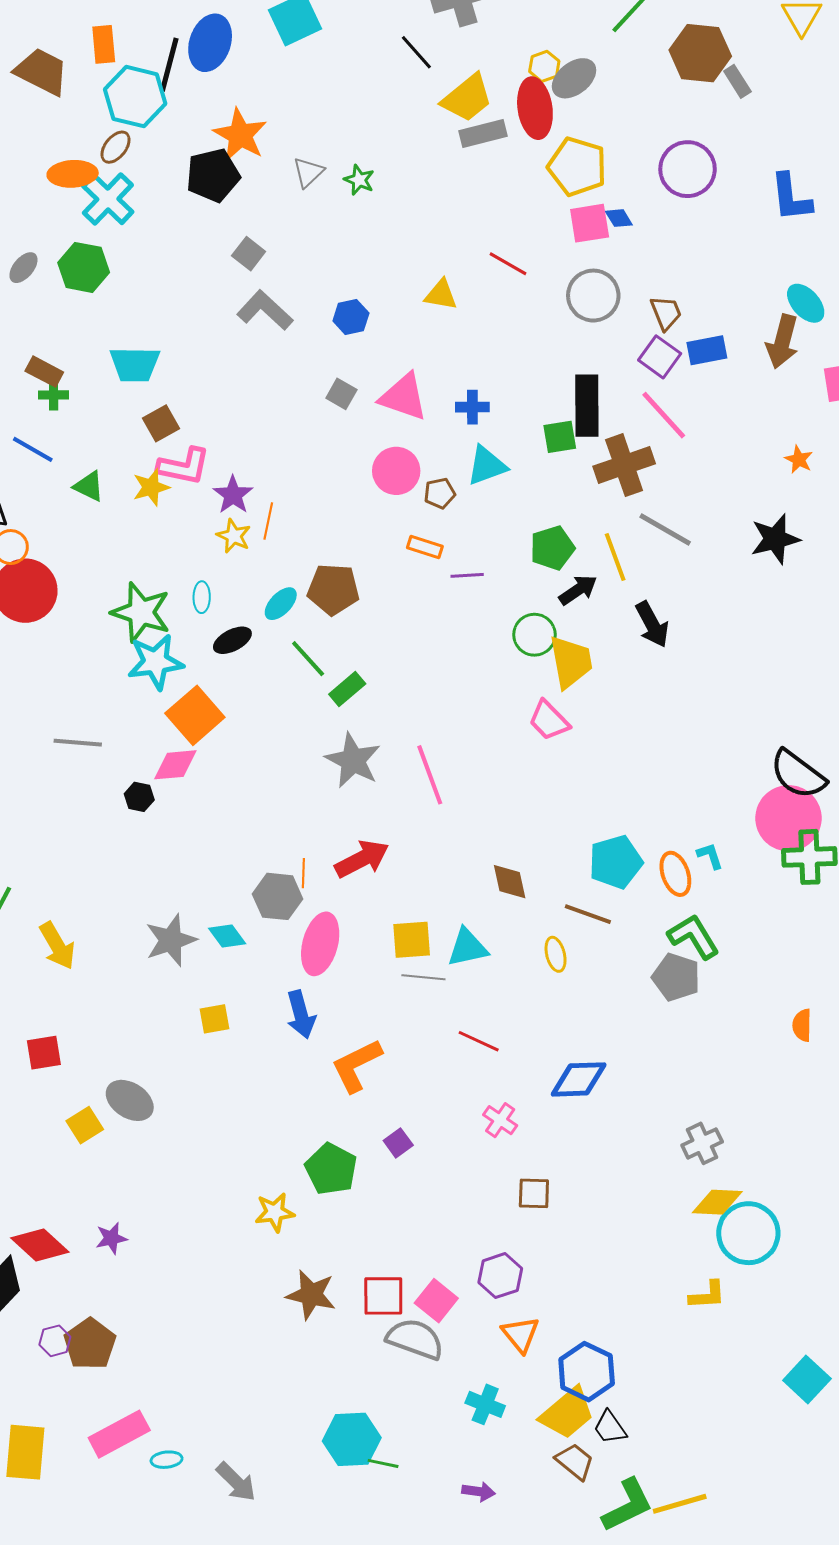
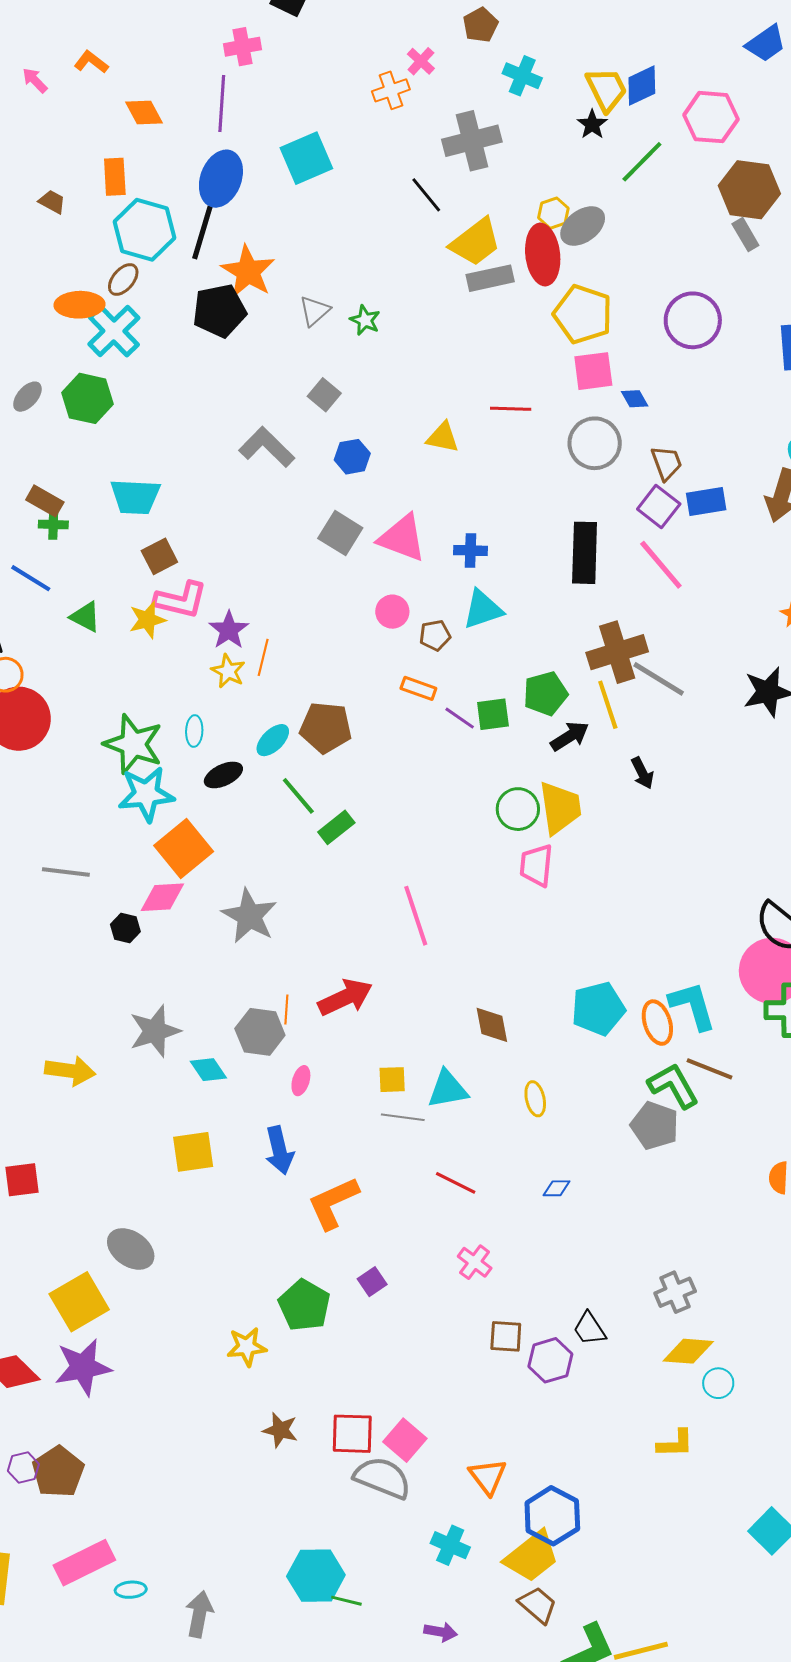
brown hexagon: (700, 53) -> (749, 190), moved
black line: (169, 65) -> (202, 233), moved
brown trapezoid: (42, 72) -> (52, 202), size x0.5
blue diamond: (619, 218) -> (635, 399), moved
gray square: (249, 254) -> (324, 395), moved
red line: (508, 264) -> (511, 409), turned -30
gray square: (341, 394) -> (340, 533), size x1.4
green square: (560, 437) -> (493, 714), moved
brown cross: (624, 465) -> (617, 652), moved
pink circle: (396, 471) -> (392, 612), size x0.7
purple line: (467, 575) -> (460, 718), turned 36
black arrow: (652, 624) -> (642, 773), size x0.7
green circle: (534, 635) -> (518, 809), moved
pink trapezoid: (549, 720) -> (536, 865), turned 48
gray star: (353, 760) -> (249, 916), moved
cyan L-shape: (710, 856) -> (693, 1006), size x1.8
brown line: (588, 914) -> (709, 1069), moved
gray star: (171, 940) -> (155, 1031), moved
yellow square: (412, 940) -> (392, 1080), size x0.7
pink ellipse: (320, 944) -> (301, 1081), size x0.5
yellow arrow: (57, 946) -> (70, 1071), moved, turned -54
yellow square: (214, 1019) -> (193, 1152), size x1.4
blue diamond: (579, 1079) -> (556, 1188), moved, size x0.5
gray ellipse: (130, 1100) -> (131, 1249), moved
yellow square: (85, 1125) -> (79, 1302), moved, size x1.6
cyan circle: (748, 1233) -> (718, 1383), size x0.5
purple star: (111, 1238) -> (83, 1367), size x1.8
purple hexagon: (500, 1276) -> (550, 1360), moved
brown star: (311, 1295) -> (280, 1430), size x0.7
black trapezoid: (610, 1427) -> (589, 1329), moved
gray arrow: (236, 1482) -> (199, 1614), turned -126

